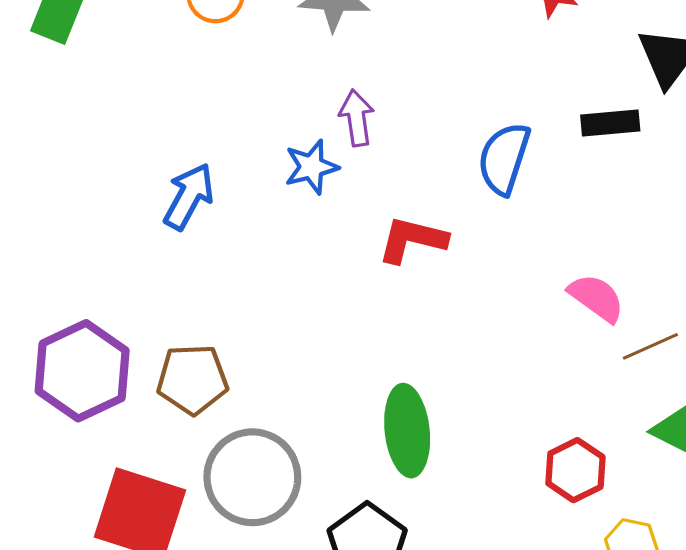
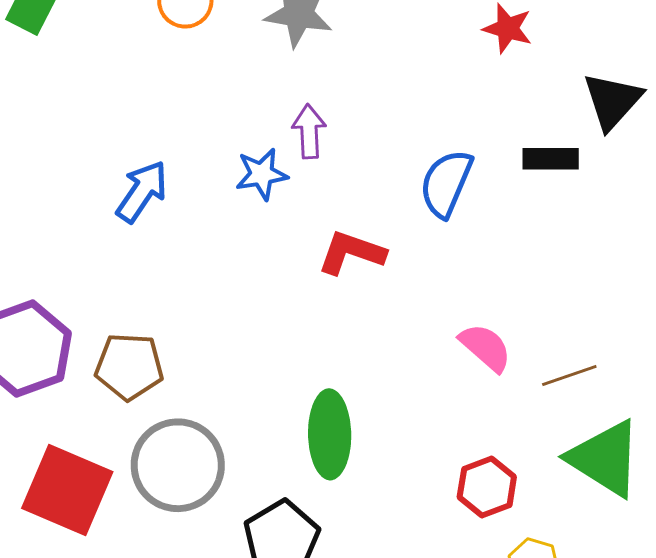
pink semicircle: (596, 298) -> (485, 347), moved

